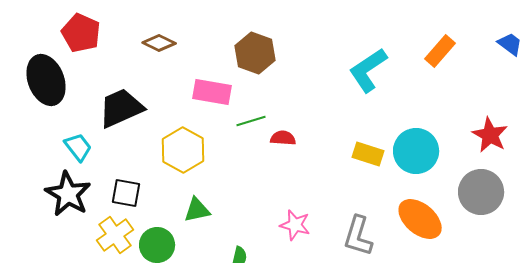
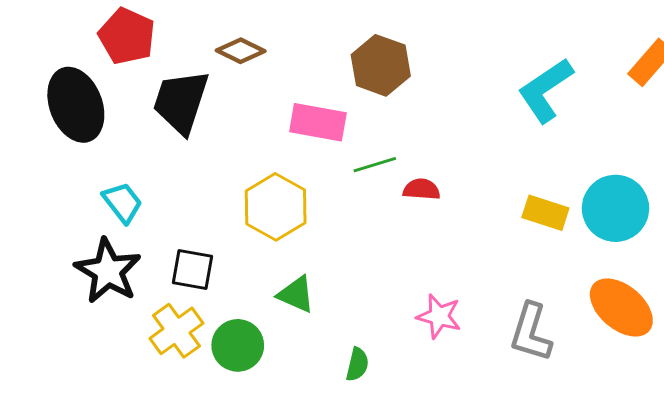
black trapezoid: (121, 108) -> (181, 102), moved, turned -48
green triangle: (197, 210) -> (296, 294), turned 36

